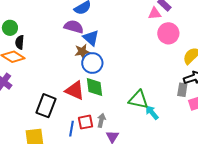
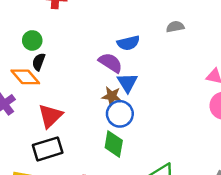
red triangle: (75, 90) -> (50, 116), moved, turned 35
black rectangle: (46, 106) -> (48, 149), turned 35

